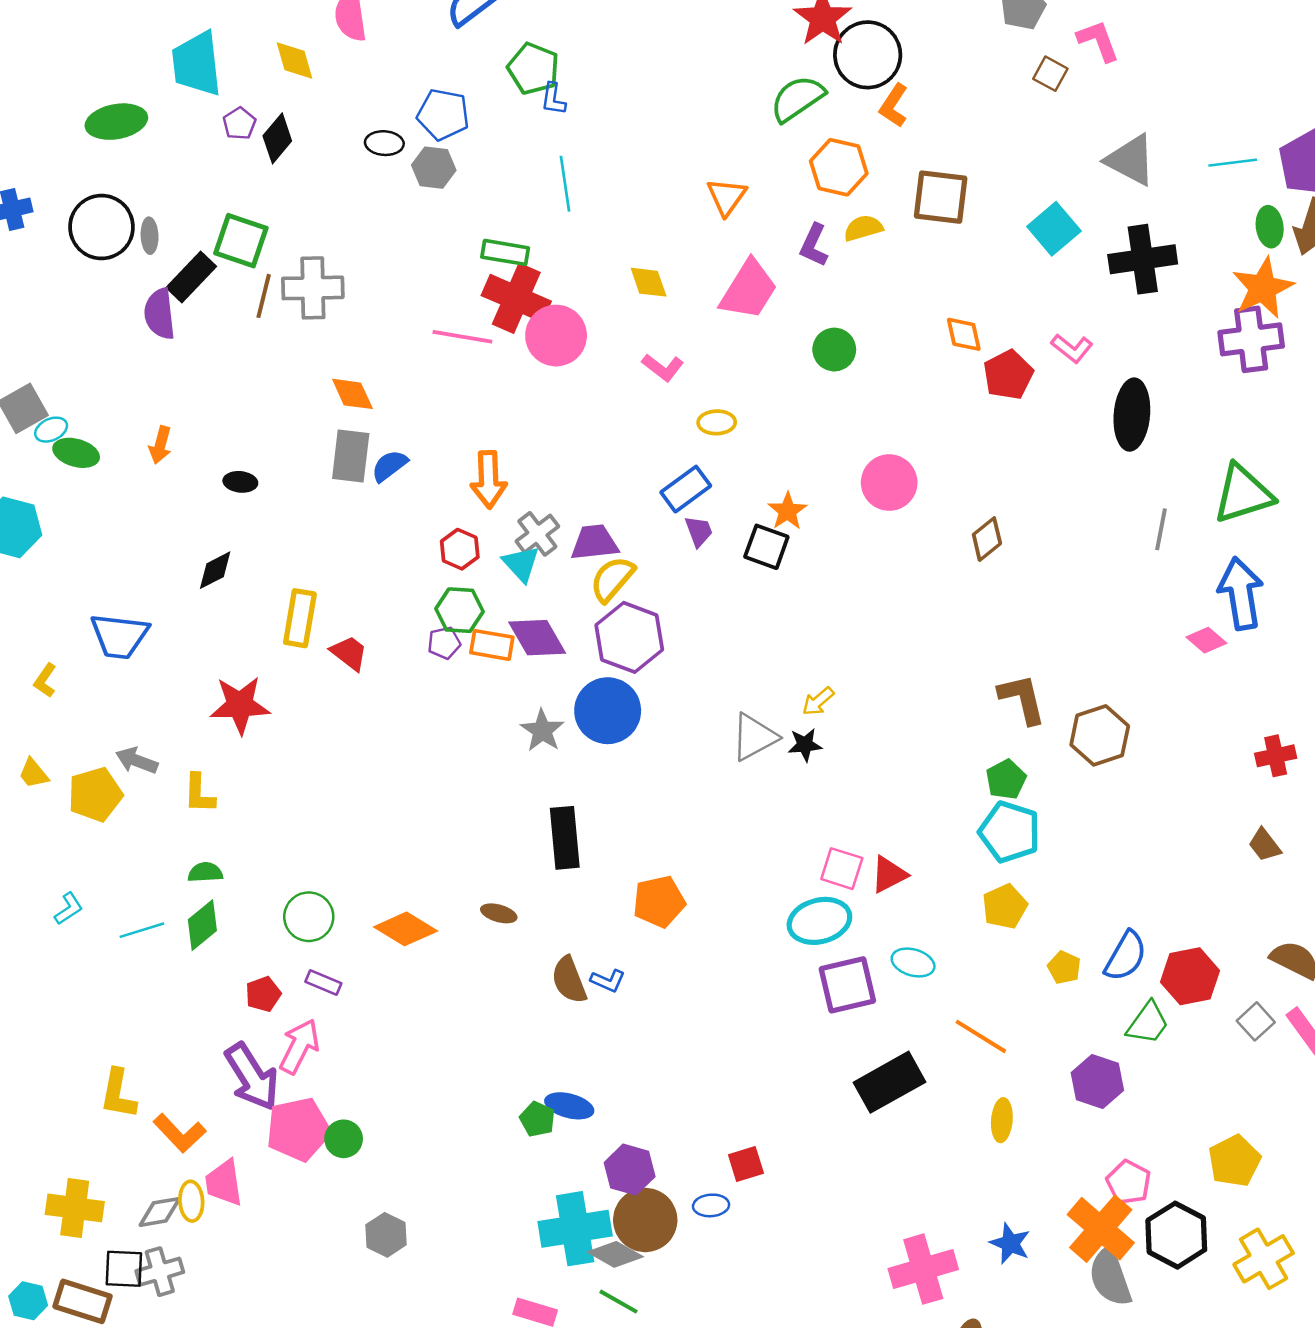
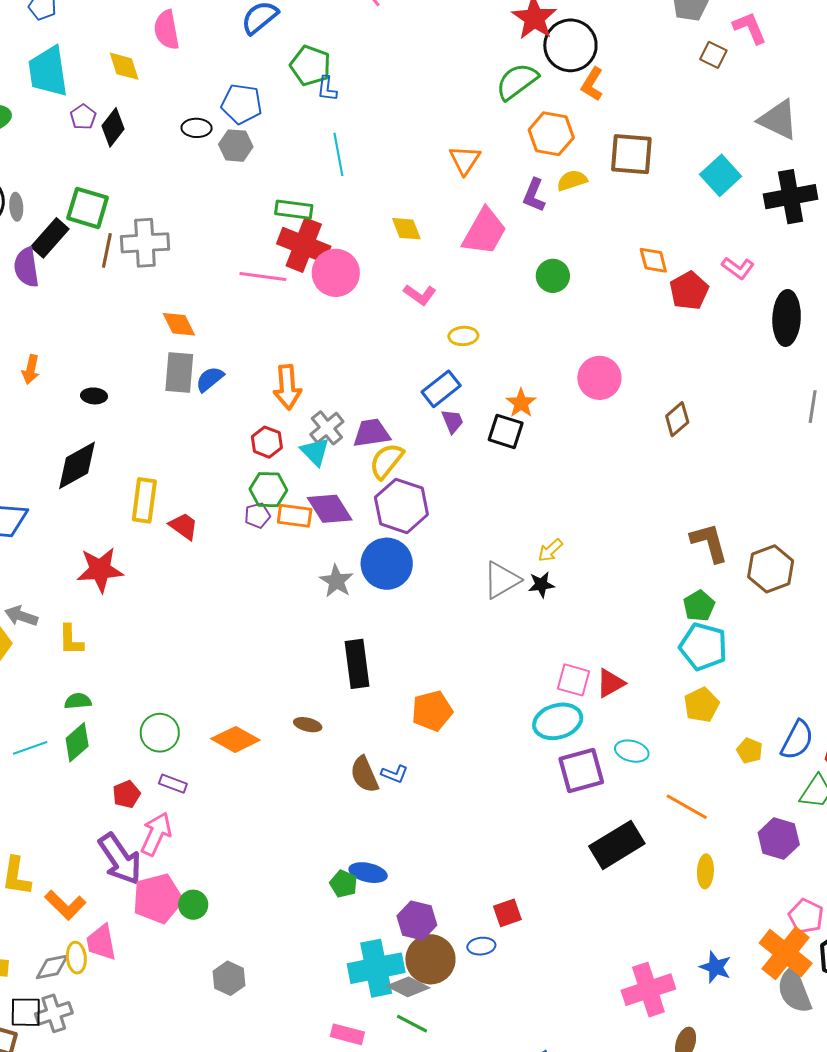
black diamond: (215, 570) -> (77, 465), size x1.6

